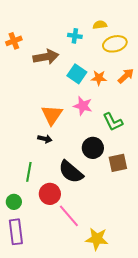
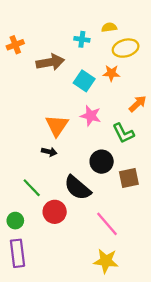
orange arrow: (126, 76) -> (138, 104), moved
orange star: (99, 78) -> (111, 73), moved
green line: (29, 172) -> (32, 188), turned -54
pink line: (69, 216) -> (107, 224), moved

